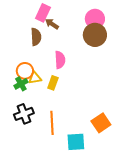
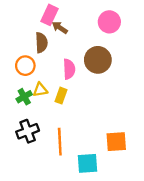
brown circle: (95, 35) -> (98, 60), moved
orange circle: (25, 71) -> (25, 66), moved
orange square: (101, 123) -> (116, 142), turned 30

